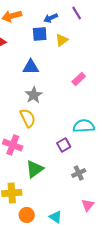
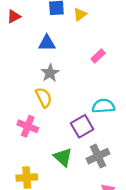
purple square: (64, 145) -> (82, 126), size x1.5
green triangle: (35, 169) -> (63, 157), moved, turned -42
gray cross: (79, 173) -> (98, 156), size x1.5

